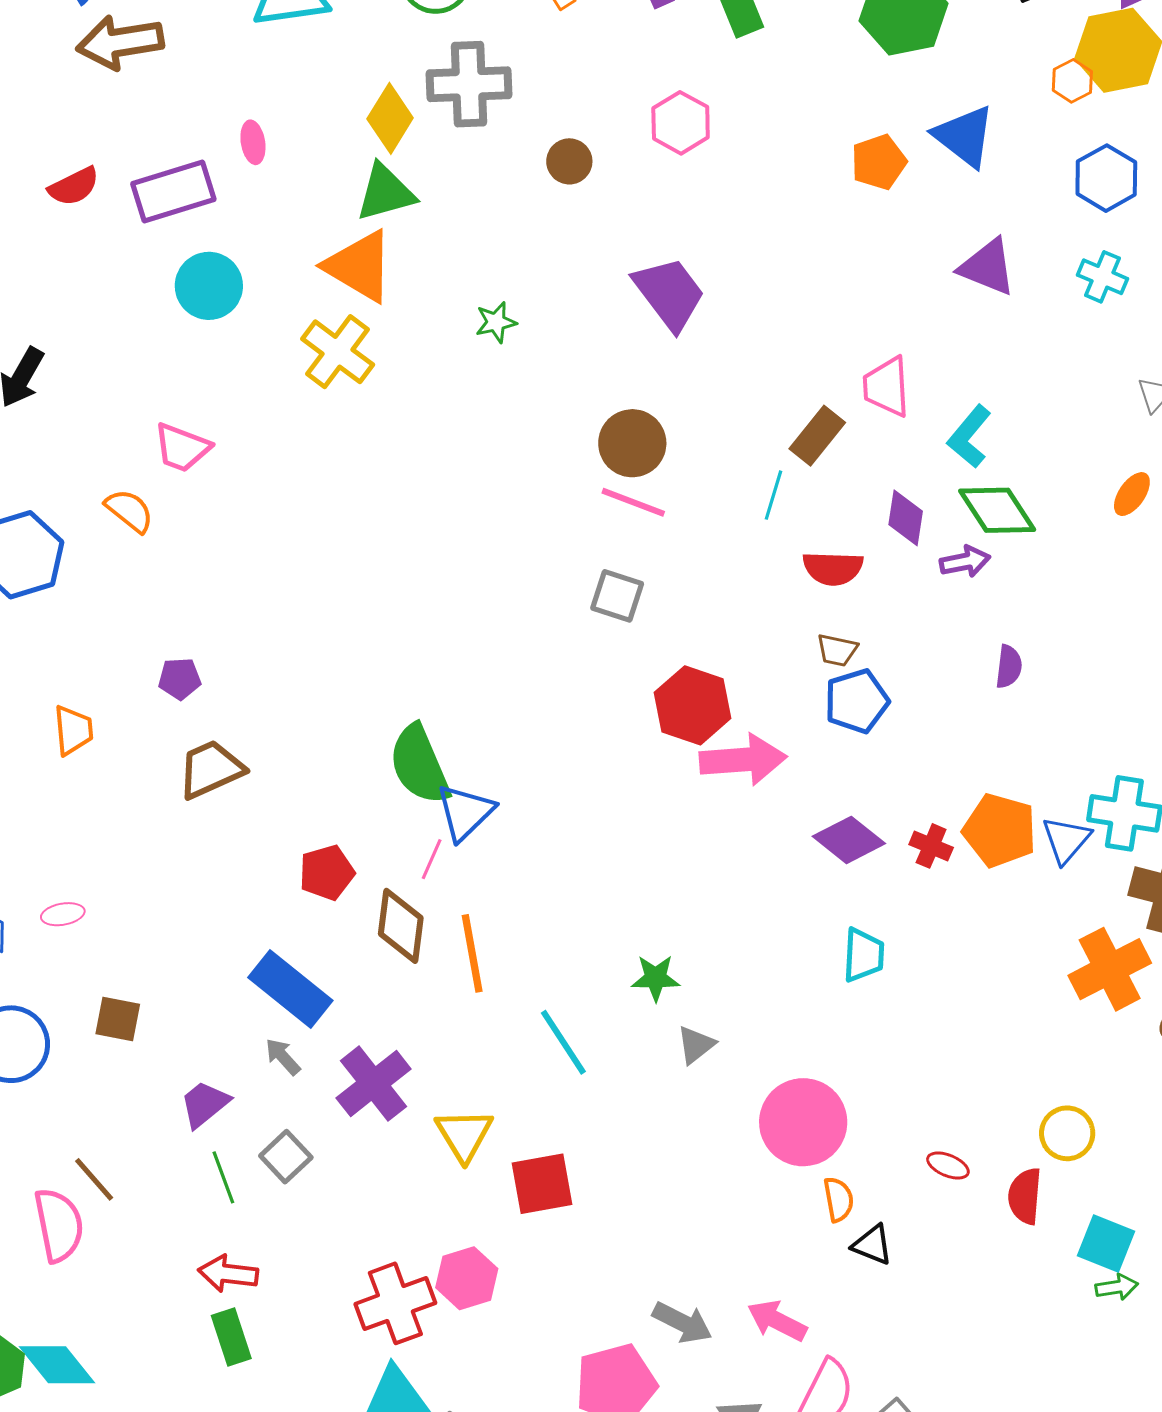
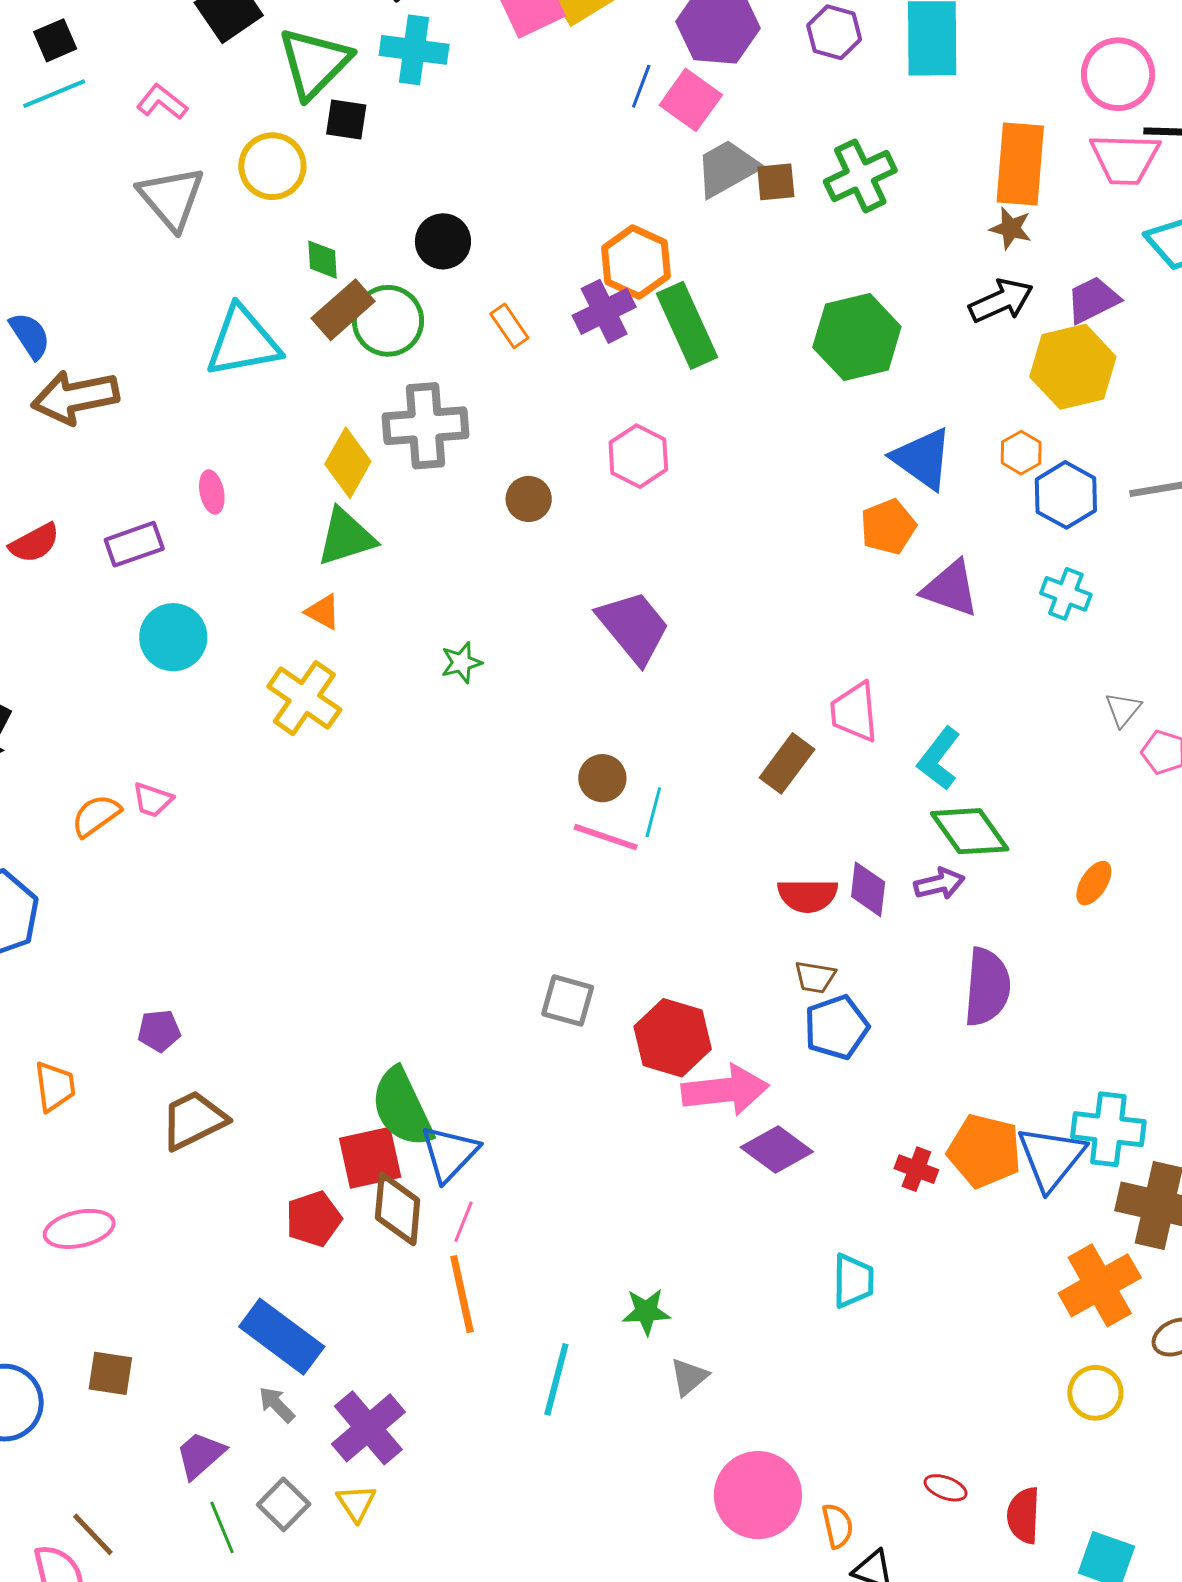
orange hexagon: (1072, 81) -> (1021, 453), moved
orange pentagon: (879, 162) -> (888, 527), moved
purple rectangle: (173, 191) -> (134, 544), size x0.7
orange triangle: (359, 266) -> (323, 612), size x0.5
brown circle: (632, 443) -> (602, 778), size x0.7
pink trapezoid: (182, 448) -> (153, 800), size x0.7
orange ellipse: (1132, 494) -> (1094, 883), moved
cyan line: (774, 495) -> (653, 812), moved
orange semicircle: (129, 511) -> (96, 816), moved, turned -72
purple diamond: (906, 518) -> (868, 889), moved
gray square: (617, 596) -> (568, 1001), moved
purple semicircle: (1009, 667) -> (987, 987), size x1.8
purple diamond: (849, 840) -> (777, 1150), moved
blue triangle: (1066, 840) -> (1051, 1158), size x1.4
pink line: (432, 859) -> (463, 1222), moved
pink ellipse: (63, 914) -> (79, 1229), moved, size x1.6
brown diamond: (401, 926) -> (398, 1209), moved
cyan line: (563, 1042) -> (556, 1379), turned 50
pink circle: (803, 1122) -> (758, 1495), moved
yellow circle: (1067, 1133) -> (1095, 1393), moved
yellow triangle: (464, 1135) -> (356, 1503), moved, size x0.7
red square: (542, 1184) -> (370, 1158), moved

